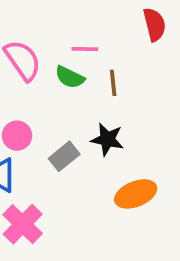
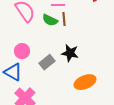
brown line: (113, 83) -> (64, 19), moved

